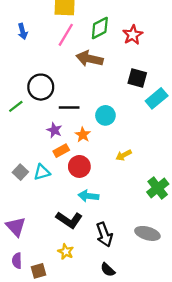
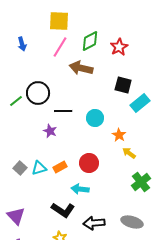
green line: (16, 106) -> (16, 101), moved
orange star: (83, 135) -> (119, 135), moved
orange rectangle: (61, 151) -> (60, 167), moved
yellow arrow: (124, 155) -> (129, 153), moved, turned 64
red circle: (79, 166) -> (89, 163), moved
black arrow: (104, 235) -> (94, 223), turned 105

